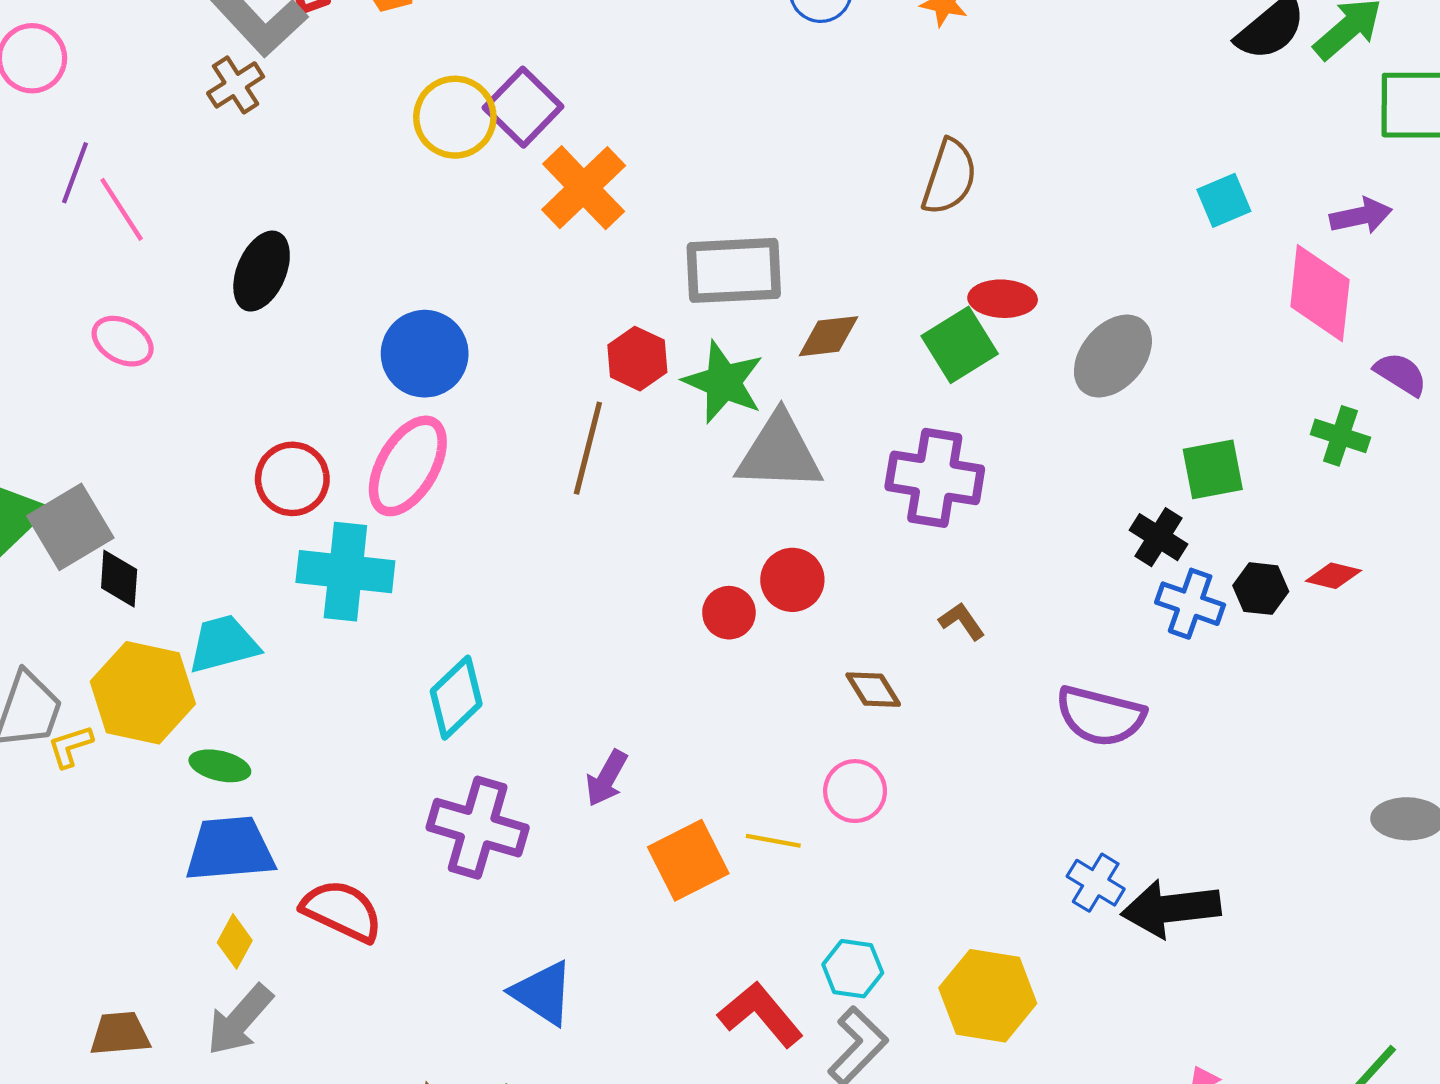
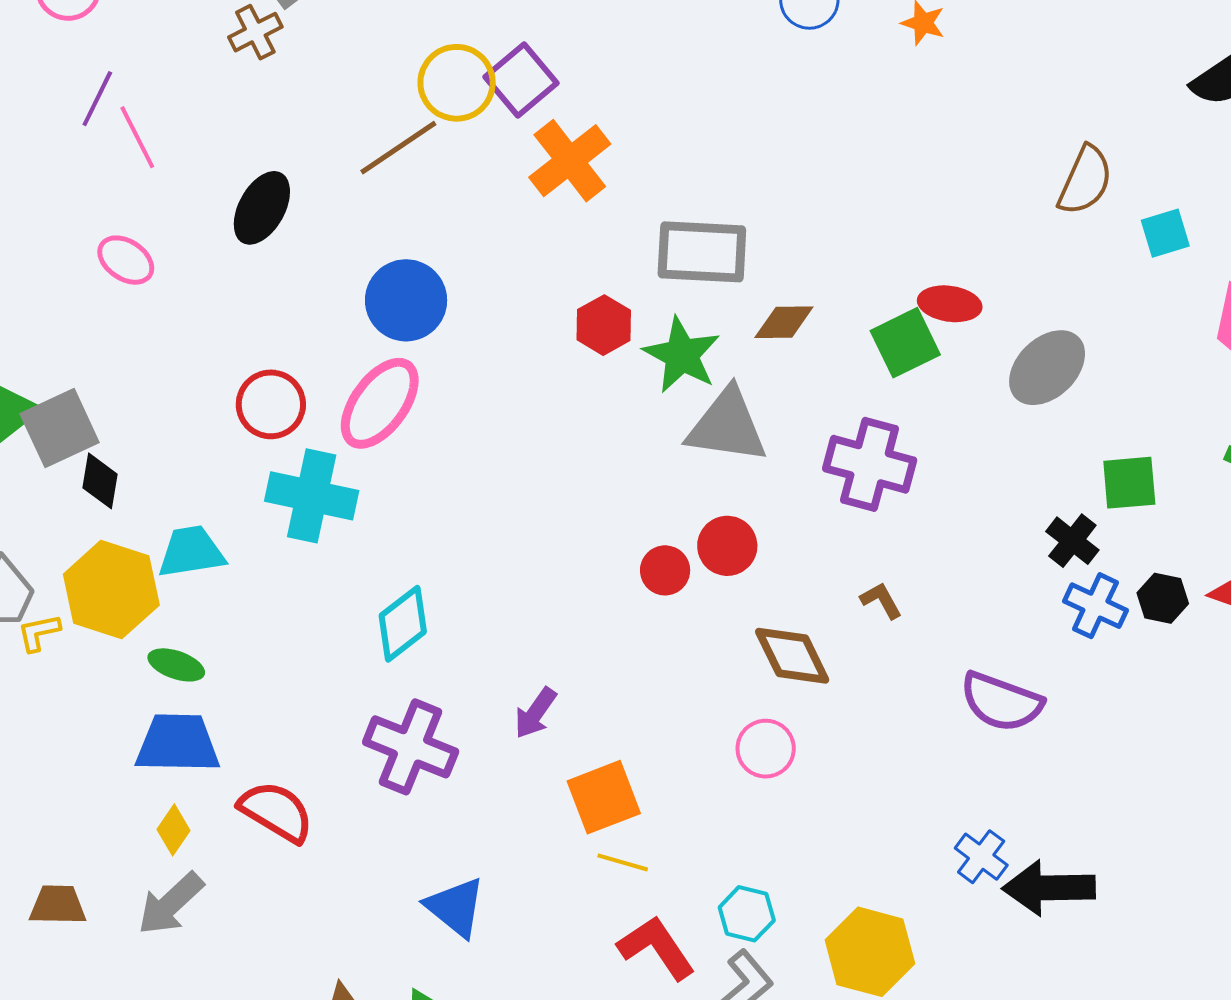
brown semicircle: (949, 177) -> (1085, 180), moved
brown line: (588, 448) -> (398, 148), moved, turned 36
brown diamond: (873, 690) -> (792, 656), size x1.5
yellow line: (773, 841) -> (623, 862), moved

